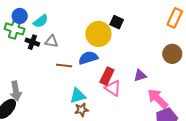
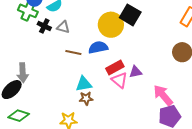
black square: (117, 22) -> (130, 15), size x1.5
purple triangle: (140, 75) -> (136, 72), moved
red rectangle: (107, 76) -> (115, 67), turned 30

